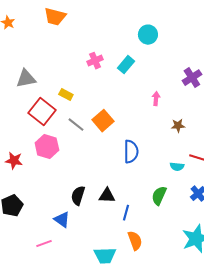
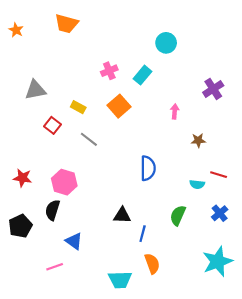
red square: (42, 112) -> (52, 125), size x0.6
orange square: (103, 121) -> (119, 106), moved
pink hexagon: (47, 147) -> (64, 182), moved
black semicircle: (78, 196) -> (52, 210), moved

